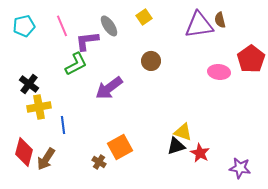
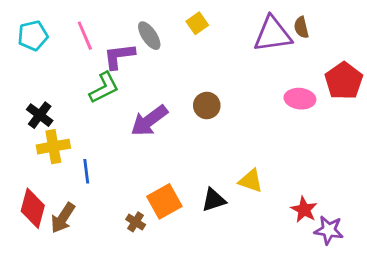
brown circle: (151, 61) -> (207, 105), moved
black triangle: (176, 146) -> (214, 200), moved
red star: (200, 153) -> (304, 210), moved

